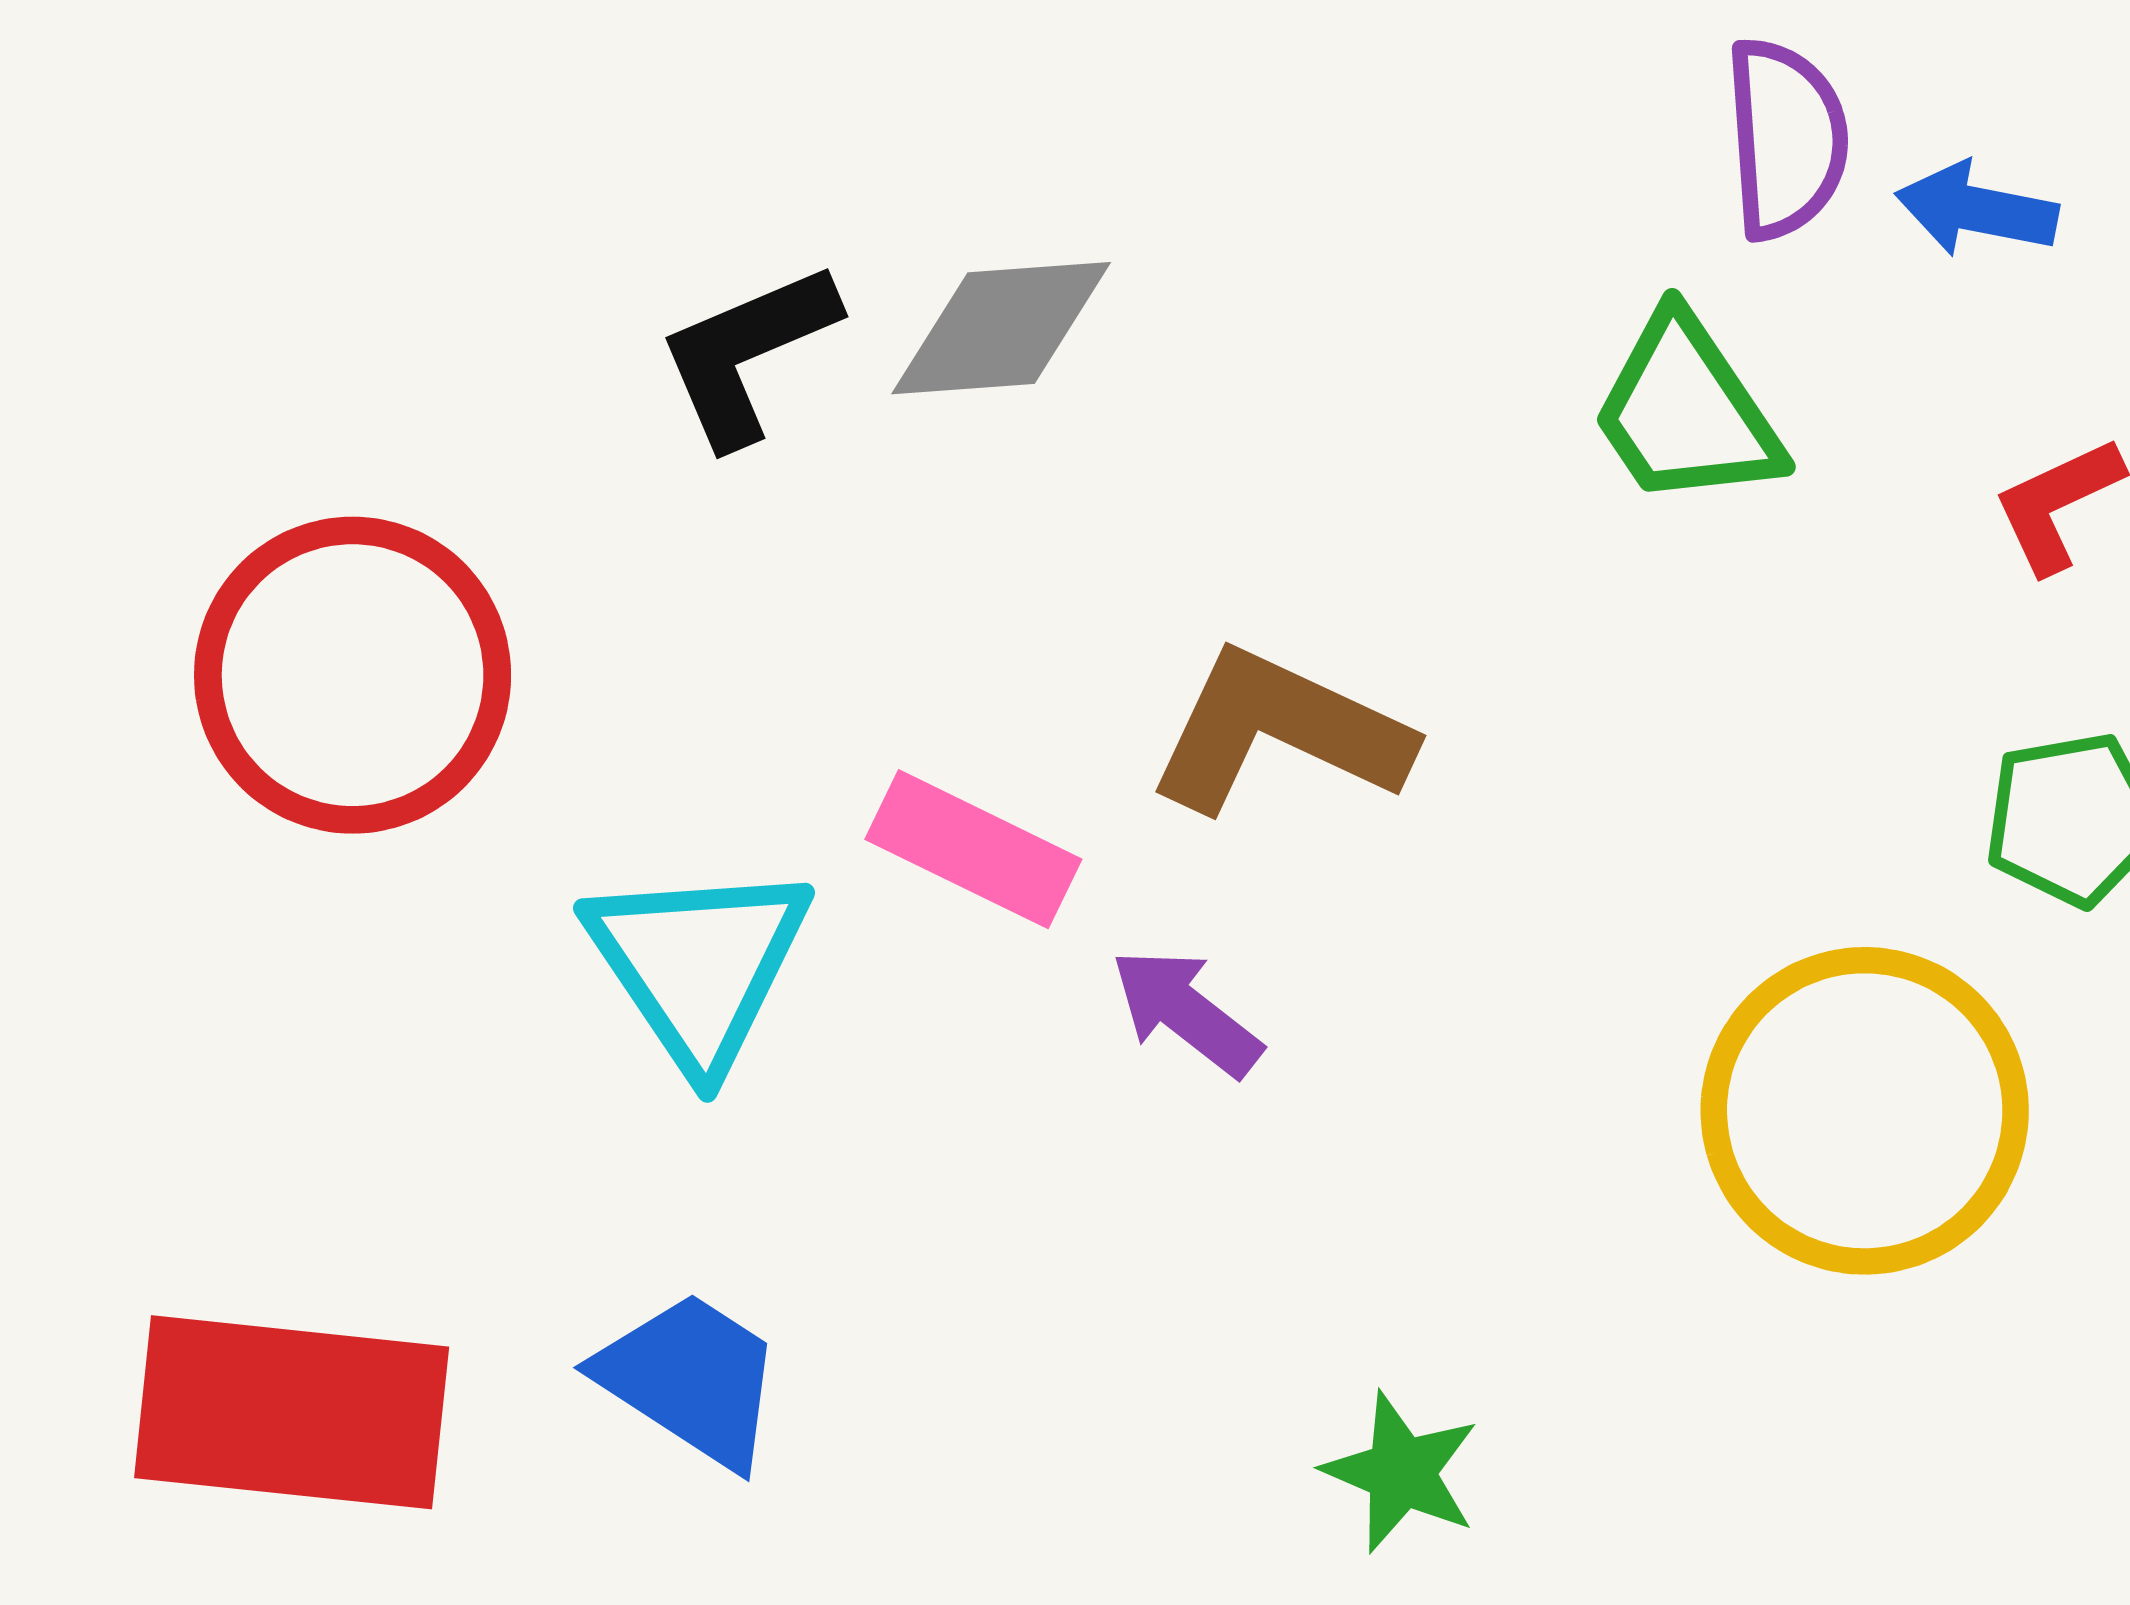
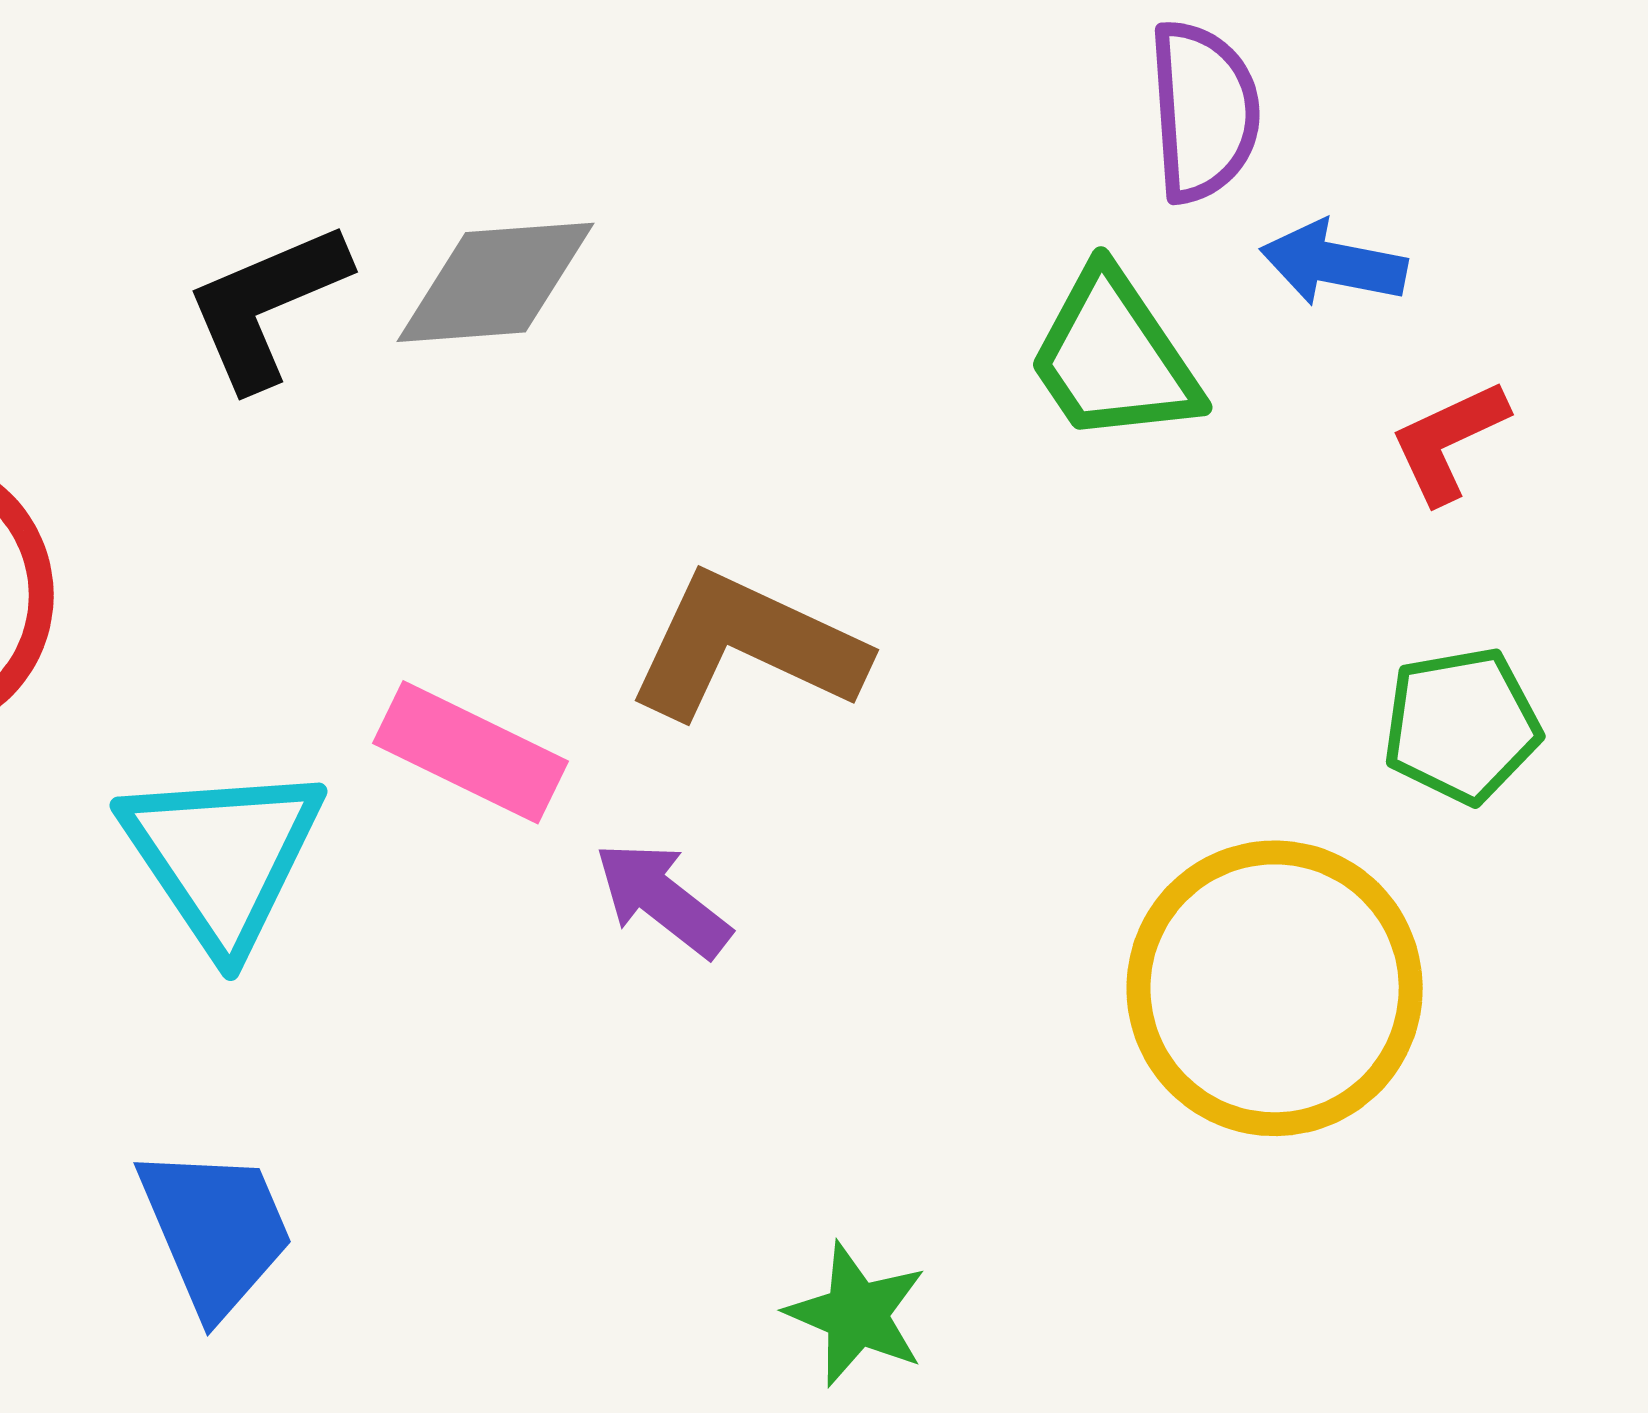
blue arrow: (1977, 210) -> (1334, 263), moved
blue trapezoid: (691, 1379) -> (216, 1230), turned 34

